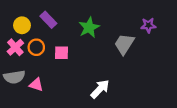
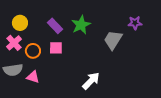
purple rectangle: (48, 20) -> (55, 26), moved
orange circle: (36, 47) -> (33, 51), moved

